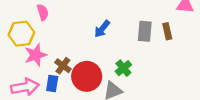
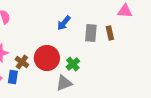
blue arrow: (102, 29) -> (64, 23), moved
red circle: (87, 76) -> (47, 58), moved

